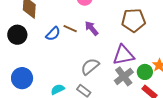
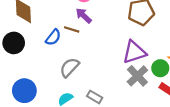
purple arrow: (92, 28) -> (84, 16), moved
gray semicircle: (90, 67) -> (69, 67), moved

